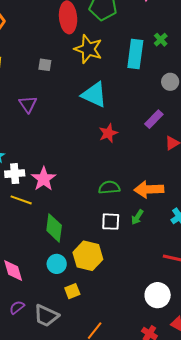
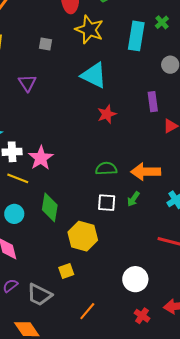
purple rectangle: (154, 119) -> (153, 102), turned -54
cyan circle: (57, 264) -> (14, 214), moved
white circle: (158, 295) -> (135, 279), moved

